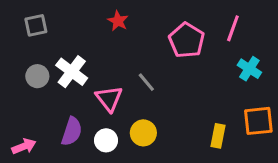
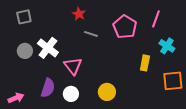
gray line: (146, 82) -> (91, 34), moved, turned -32
yellow circle: (143, 133) -> (107, 92), moved
yellow rectangle: (218, 136) -> (145, 63), moved

